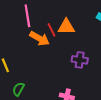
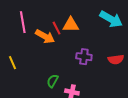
pink line: (27, 16) -> (23, 22), moved
green semicircle: (18, 89) -> (53, 81), moved

